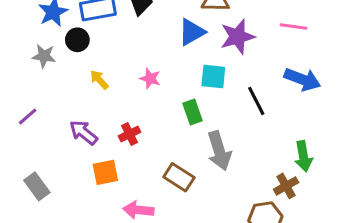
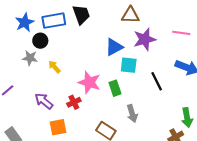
blue triangle: (192, 32) -> (114, 47), moved
gray star: (44, 56) -> (30, 58), moved
pink star: (150, 78) -> (89, 82), moved, size x1.6
gray arrow: (219, 151) -> (132, 114), size x0.7

